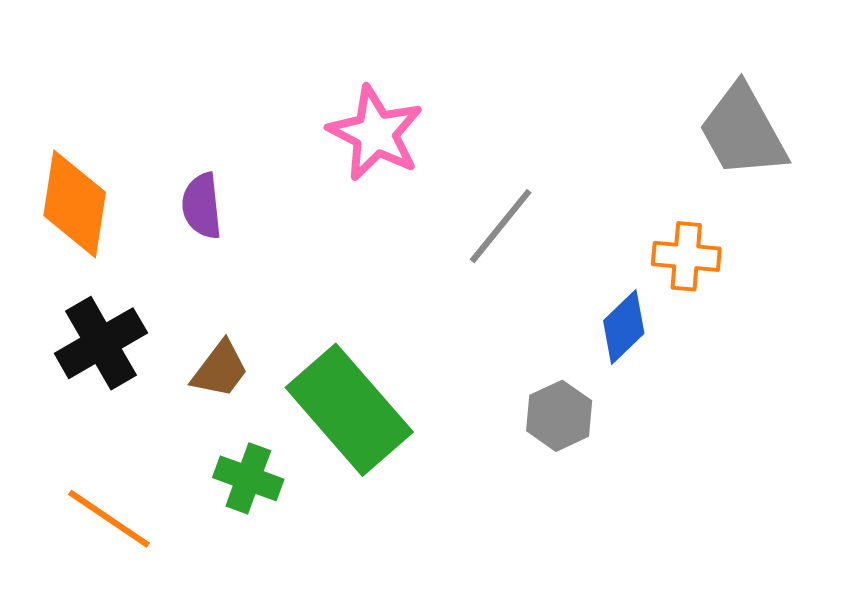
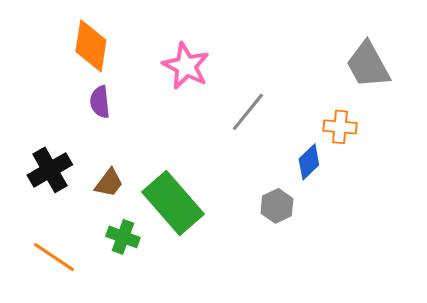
orange diamond: (75, 204) -> (91, 46), moved

